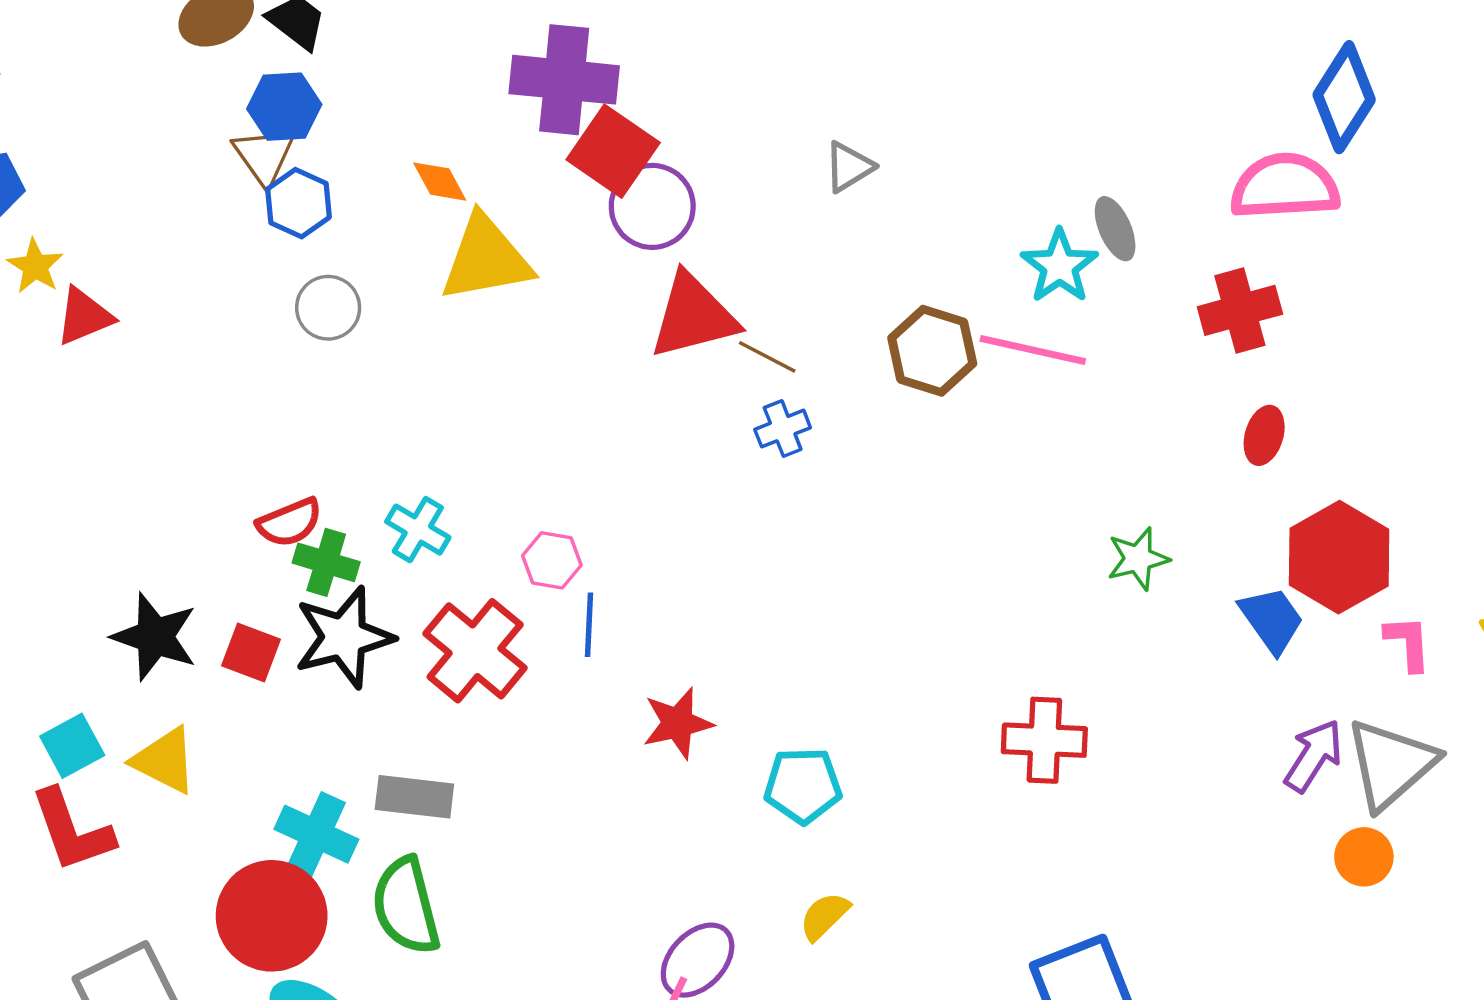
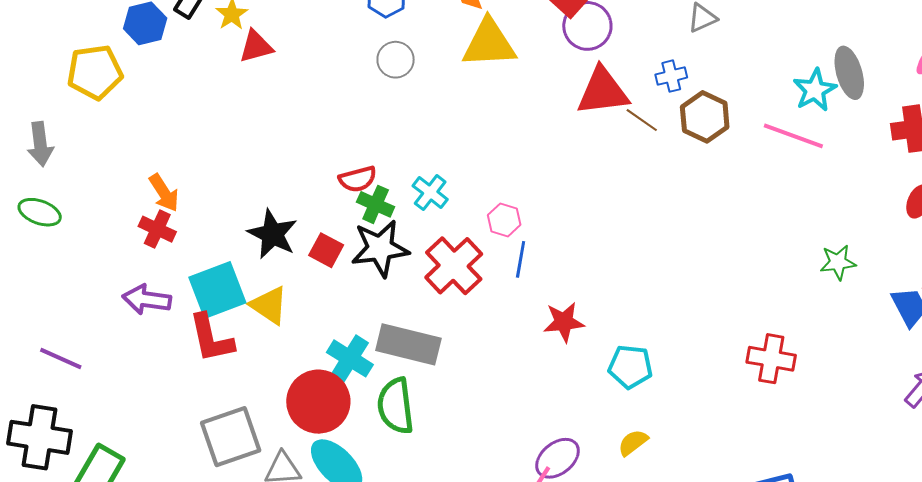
gray ellipse: (1115, 229) -> (849, 73), size x1.4
brown hexagon: (932, 351) -> (705, 117), moved
blue cross: (783, 429) -> (671, 76), moved
cyan square: (72, 746) -> (217, 290), size x1.6
gray rectangle: (414, 797) -> (408, 344), size x1.4

